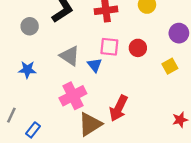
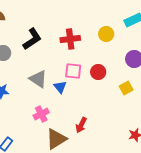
pink cross: (73, 96) -> (41, 114), size x0.7
red arrow: (119, 108) -> (81, 125), size x0.7

